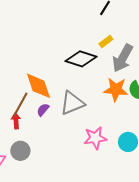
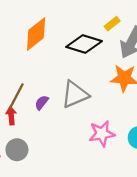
orange diamond: (38, 86) -> (36, 34), moved, turned 72

